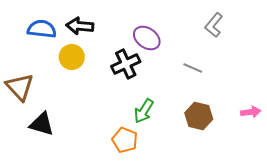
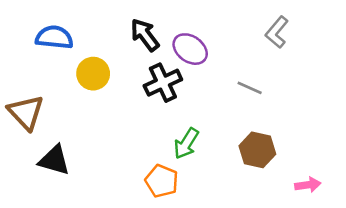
black arrow: (80, 26) -> (145, 35), moved, turned 48
pink arrow: (251, 112) -> (308, 185), moved

